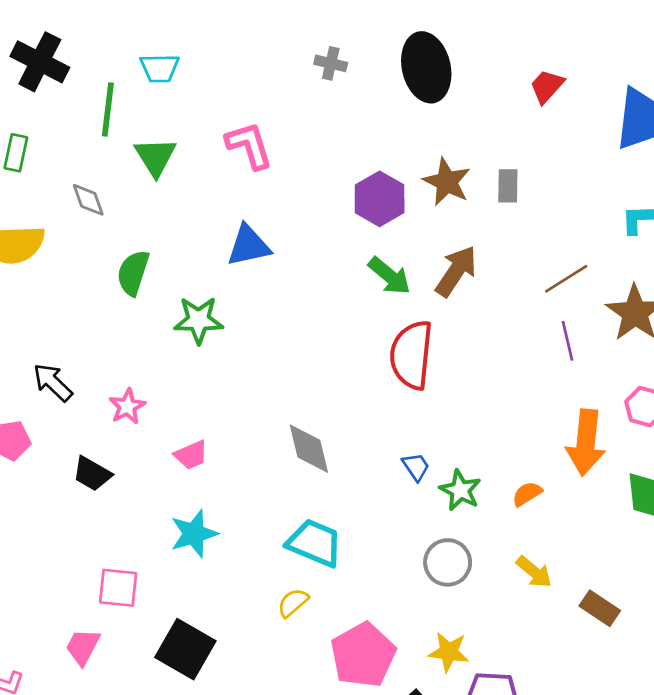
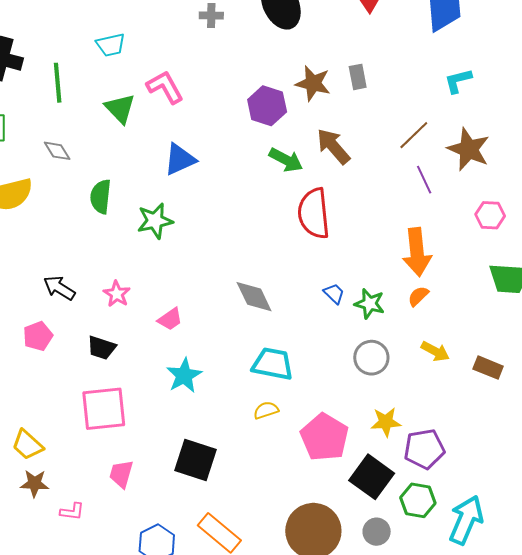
cyan trapezoid: (160, 68) -> (111, 45), moved
green triangle: (155, 157) -> (120, 108), moved
brown arrow: (456, 271) -> (333, 146), turned -63
orange arrow: (586, 443) -> (417, 252), moved
pink square: (118, 588) -> (104, 409), moved, size x1.5
yellow semicircle: (293, 603) -> (266, 410), turned 35

